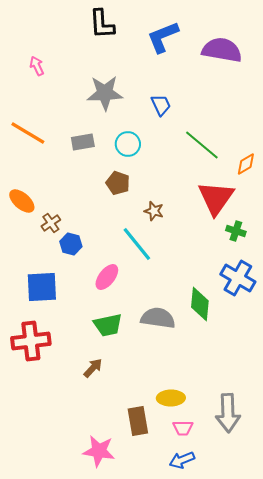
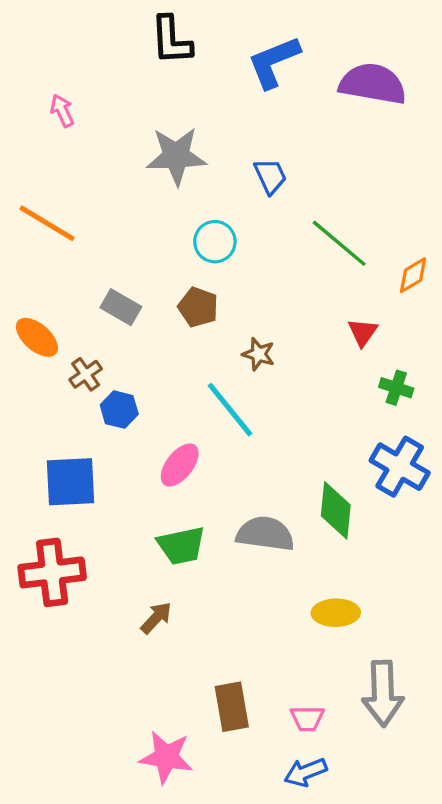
gray rectangle: (83, 142) -> (121, 307), moved, turned 40
red triangle: (216, 198) -> (363, 332), size x0.5
yellow ellipse: (171, 398) -> (336, 613), moved

